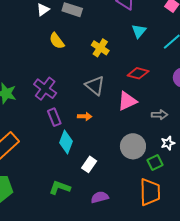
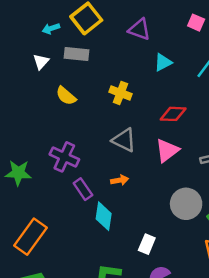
cyan triangle: (139, 31) -> (163, 62), turned 35
white rectangle: (89, 164) -> (147, 244), moved

